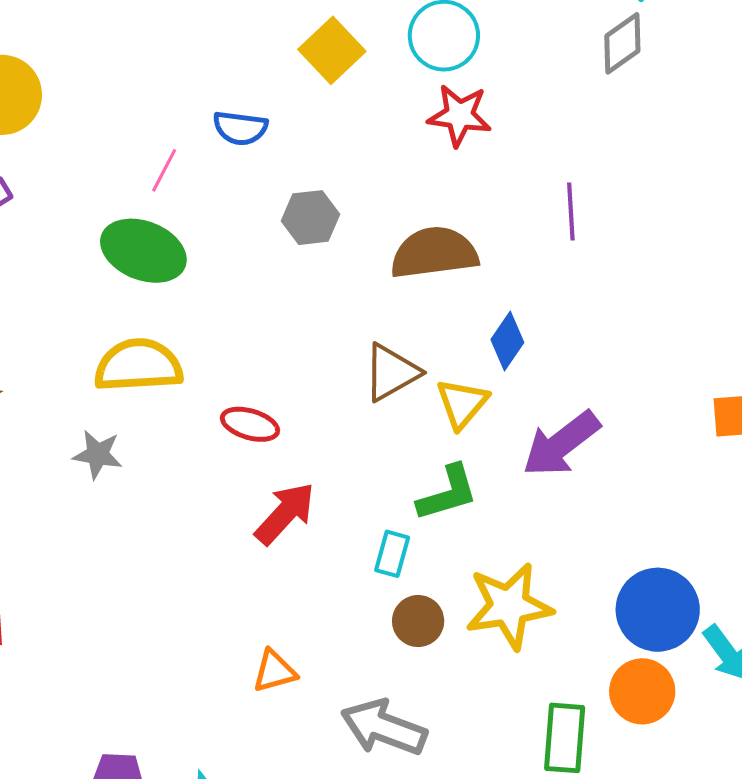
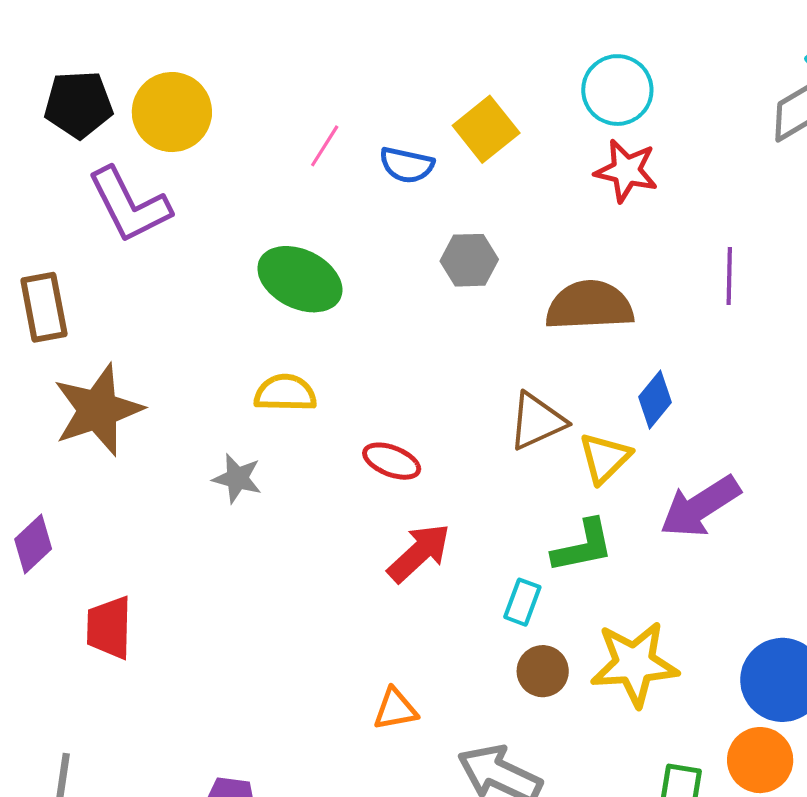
yellow square: (332, 50) -> (486, 129), moved
pink line: (164, 170) -> (325, 146), moved
yellow semicircle: (138, 365) -> (285, 393), size x0.7

